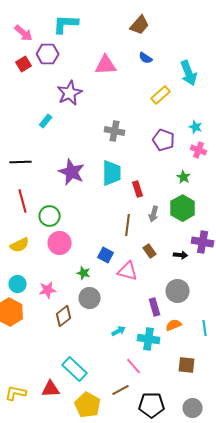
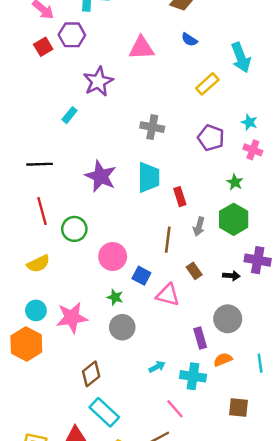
pink circle: (60, 243) -> (113, 256), moved
pink star: (48, 290) -> (72, 318), size x1.5
brown diamond: (64, 316) -> (91, 374), moved

